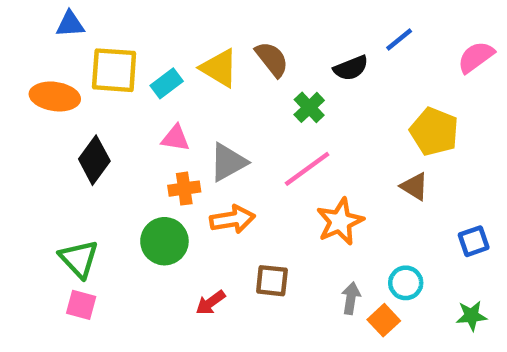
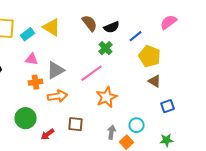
blue line: (399, 39) -> (136, 36), moved
brown semicircle: (272, 59) -> (90, 23), moved
green cross: (309, 107) -> (106, 48), moved
brown triangle: (414, 186) -> (154, 81), moved
green circle: (164, 241) -> (26, 118), moved

